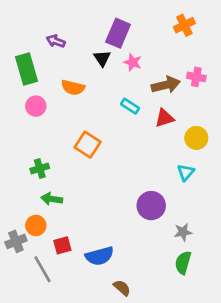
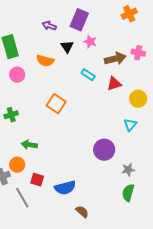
purple arrow: (56, 41) -> (49, 26), moved
black triangle: (102, 58) -> (67, 47), moved
green cross: (40, 168) -> (11, 115), moved
red square: (62, 245) -> (37, 180), turned 32

